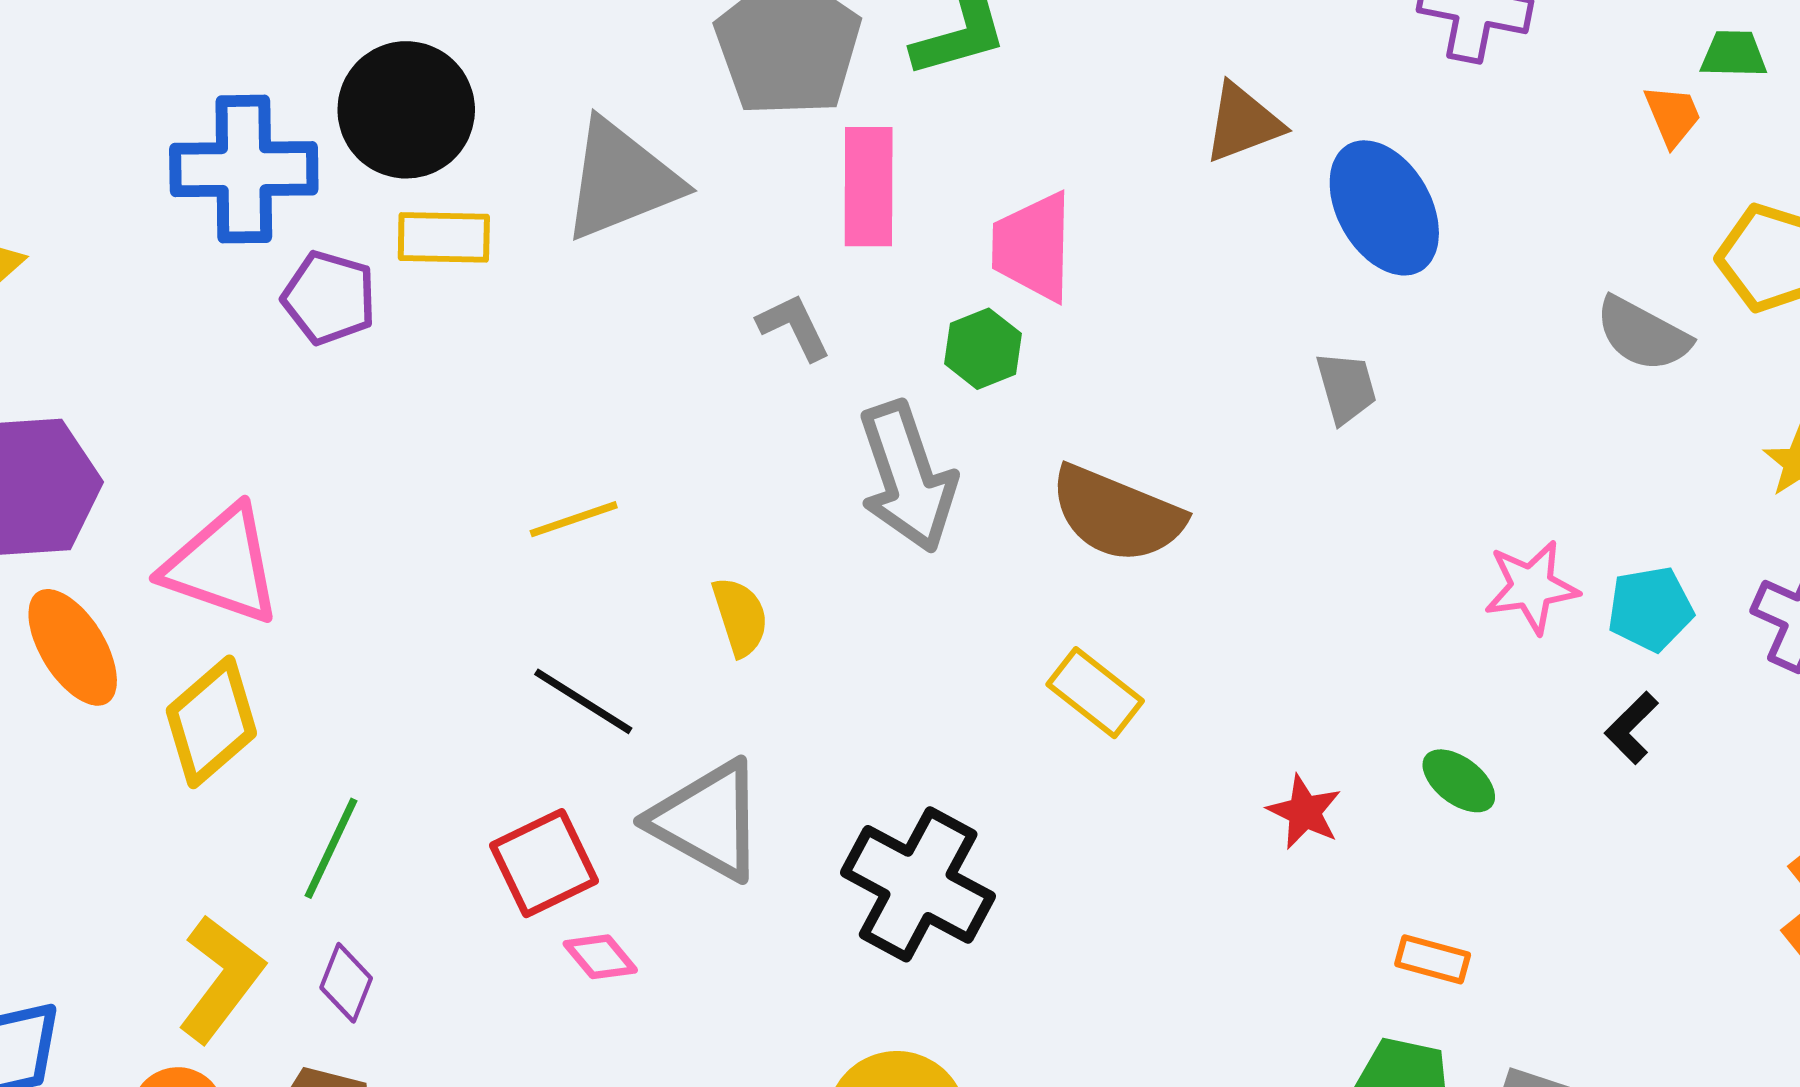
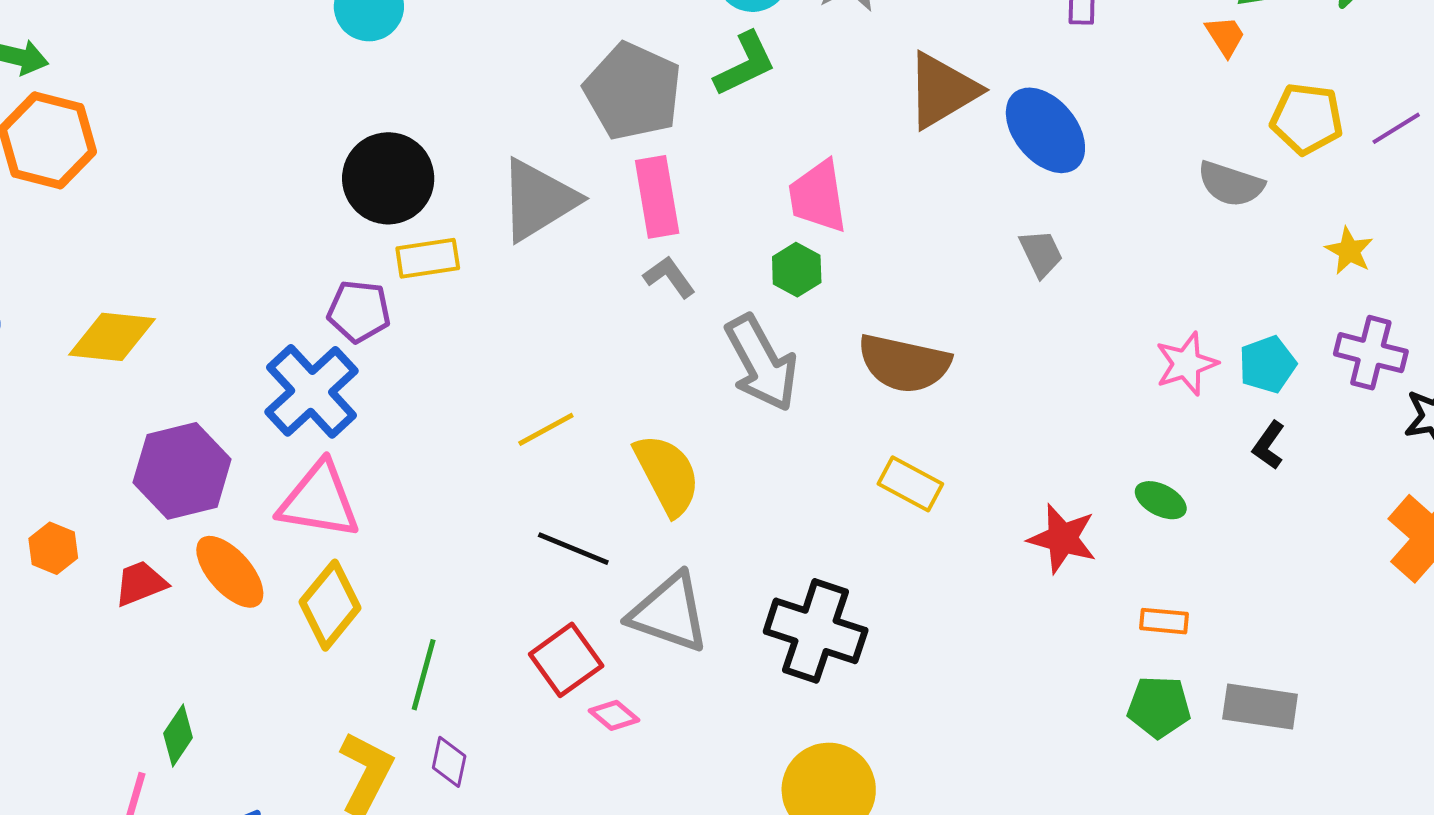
brown triangle: (1243, 123) -> (942, 91), size x1.4
blue cross: (244, 169) -> (312, 391), moved, turned -32
pink rectangle: (869, 187) -> (657, 197), moved
yellow semicircle: (740, 617) -> (667, 475), size x1.6
red star: (1304, 812) -> (1062, 538), size x1.4

